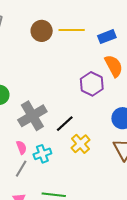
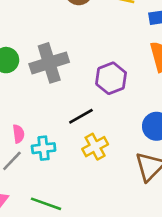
purple hexagon: (92, 84) -> (111, 78), moved
gray cross: (32, 116) -> (49, 63), moved

